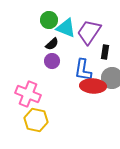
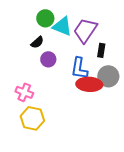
black semicircle: (52, 44) -> (37, 42), moved
pink cross: (28, 94) -> (24, 92), size x0.7

